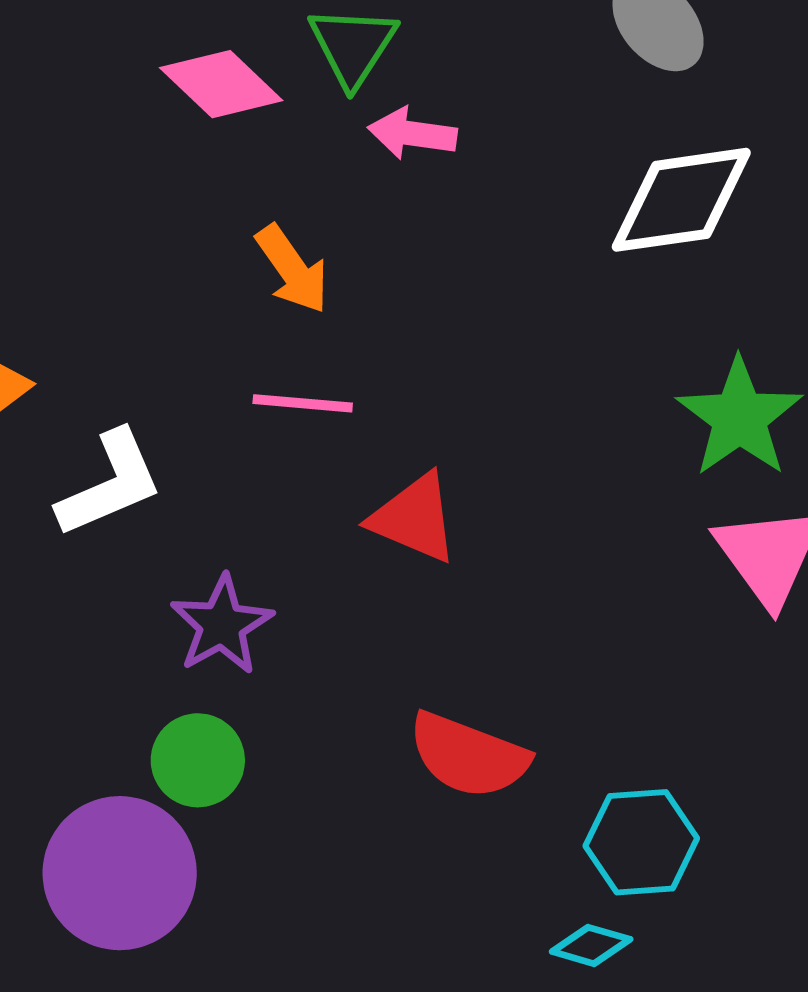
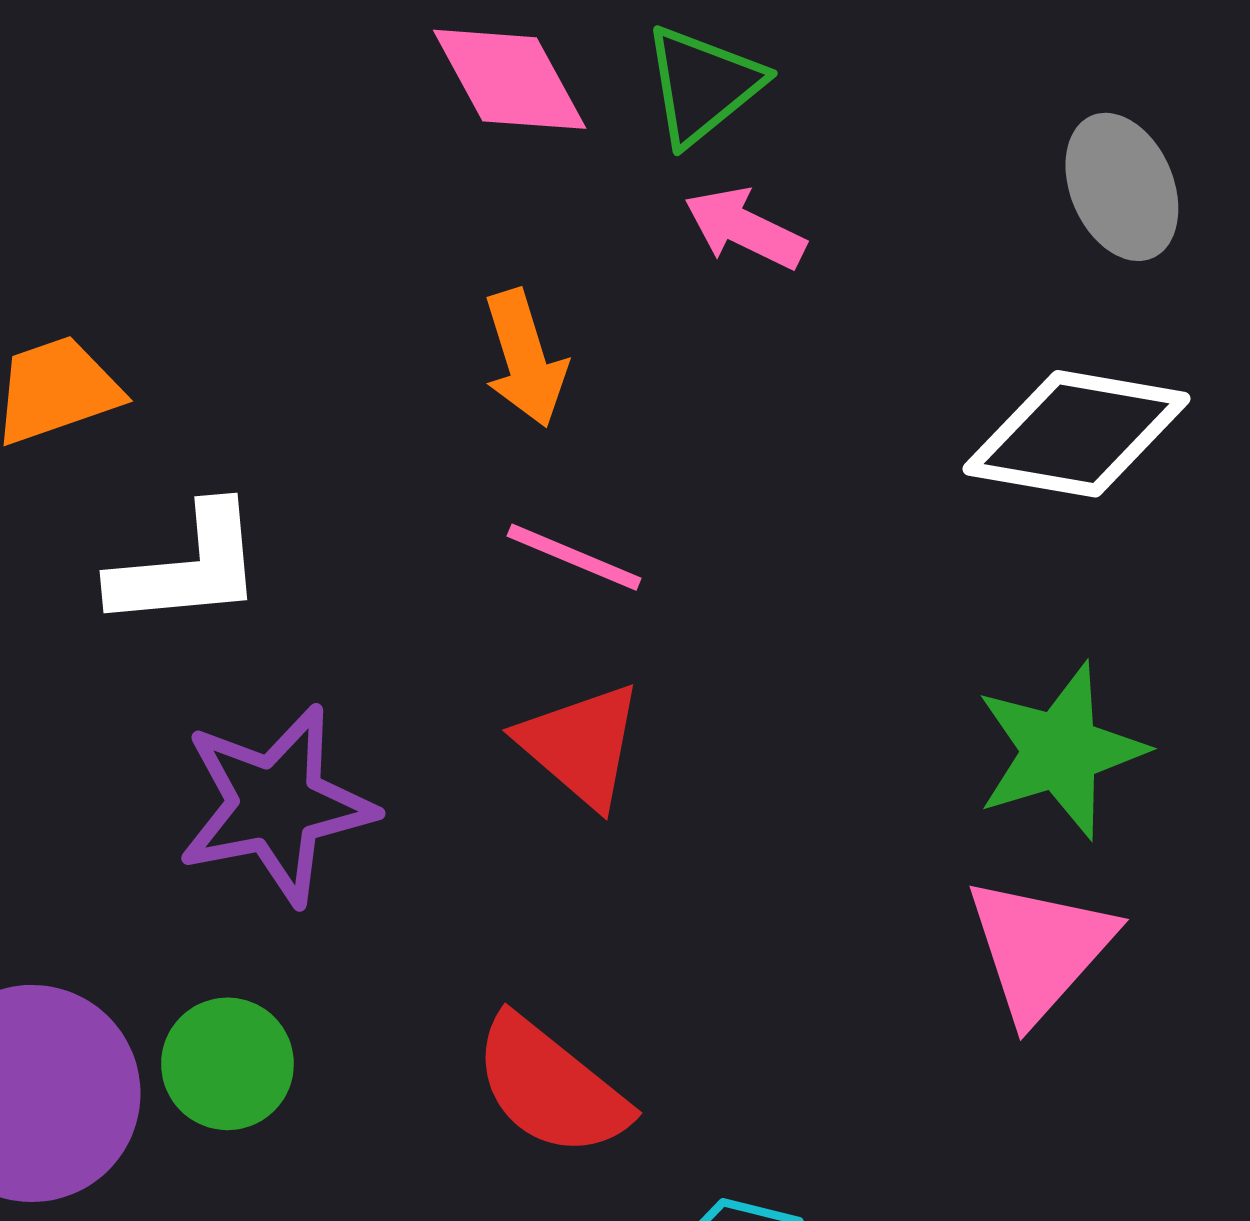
pink line: (303, 403) -> (574, 557), moved
purple star: (222, 625) -> (276, 805), size x1.4
green circle: (198, 760) -> (227, 1064), moved

